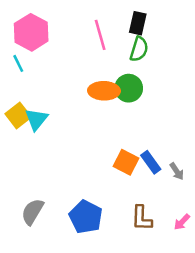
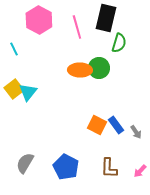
black rectangle: (138, 23) -> (106, 18), size x1.5
pink hexagon: (31, 32) -> (39, 20), moved
green semicircle: (139, 49) -> (119, 43), moved

